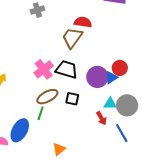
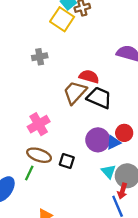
black trapezoid: (67, 69) -> (99, 98), moved
brown ellipse: (47, 97) -> (39, 155), turned 40
cyan triangle: (110, 104) -> (109, 171), turned 40
red arrow: (101, 118) -> (122, 191), moved, turned 40

